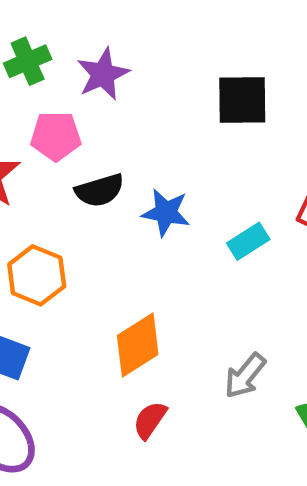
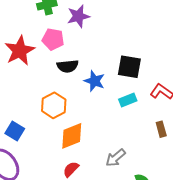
black square: (242, 100) -> (129, 67), moved
orange hexagon: (37, 275) -> (54, 105), moved

